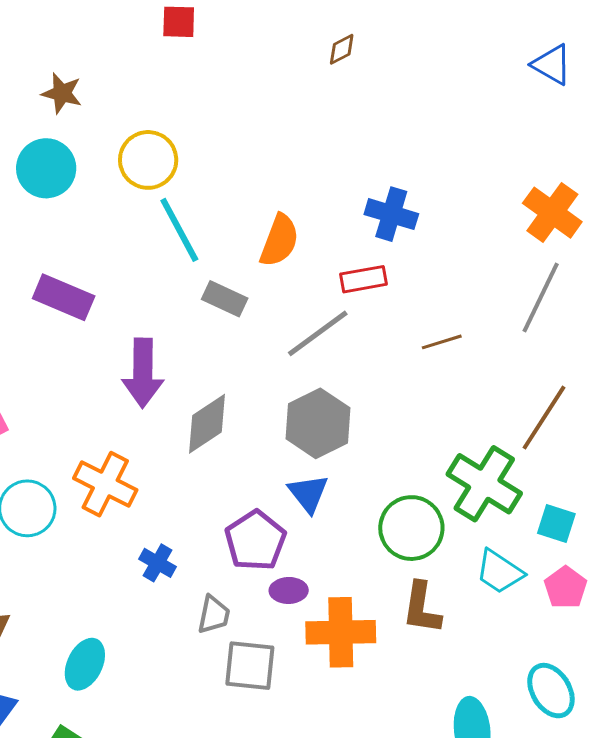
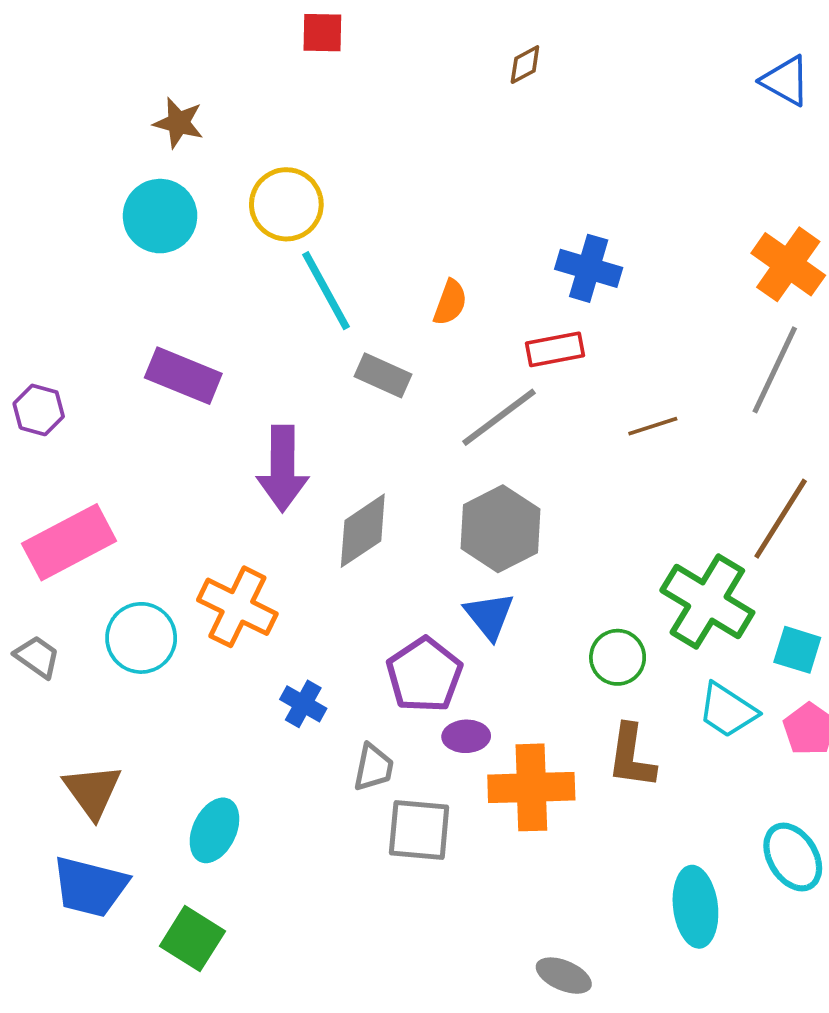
orange semicircle: (279, 240) -> (450, 302), size x0.7
green circle: (411, 528) -> (618, 657), size x0.7

